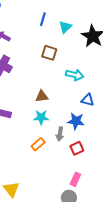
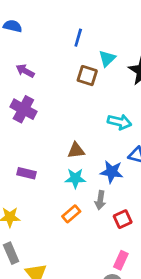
blue line: (43, 19) -> (78, 38), moved
brown square: (49, 53) -> (87, 76), moved
blue star: (76, 121) -> (112, 172), moved

